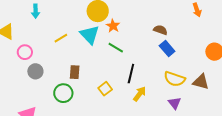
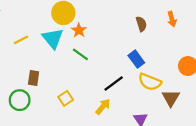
brown semicircle: (160, 30) -> (141, 24), moved, turned 48
black line: (131, 74) -> (114, 83), moved, turned 36
yellow semicircle: (175, 79) -> (150, 82), moved
brown triangle: (201, 82) -> (171, 98), turned 42

